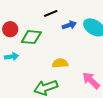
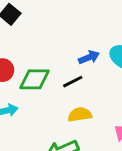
black line: (51, 13) -> (73, 82), moved

